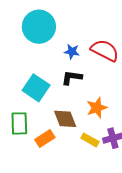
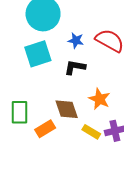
cyan square: (36, 88) -> (38, 54), moved, turned 36
orange star: (97, 108) -> (99, 99), turned -30

